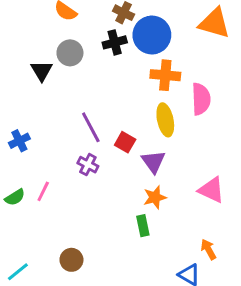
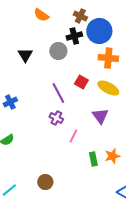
gray circle: (70, 53) -> (58, 51), moved
yellow ellipse: (165, 120) -> (108, 88), turned -50
red square: (125, 142) -> (81, 82), moved
pink line: (43, 191) -> (73, 136), moved
orange star: (155, 197) -> (112, 156), moved

